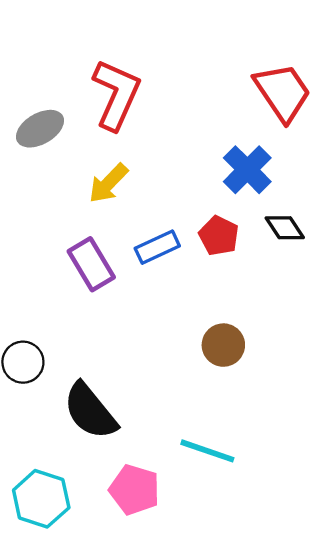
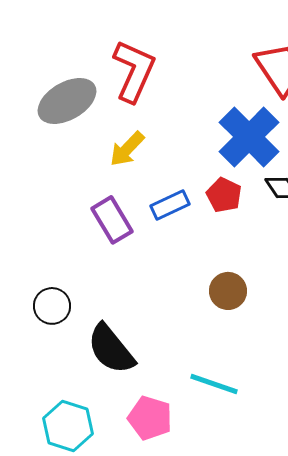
gray ellipse: (40, 129) -> (67, 101), size x1.4
blue cross: (247, 170) -> (249, 137), size x1.4

